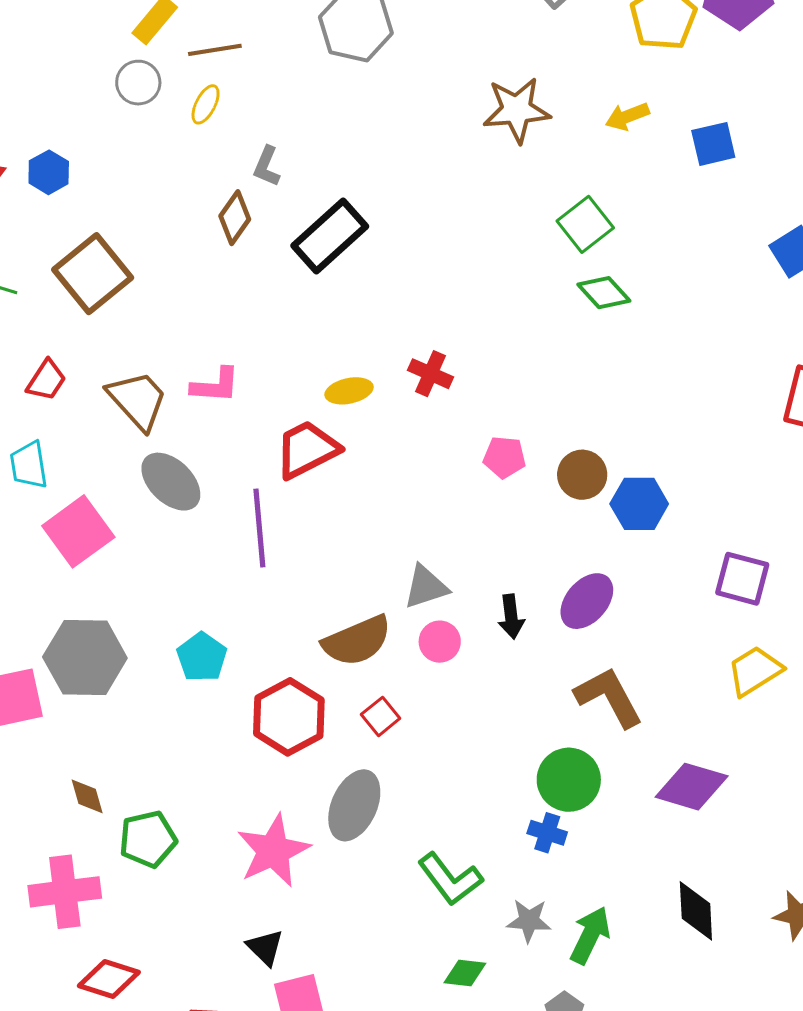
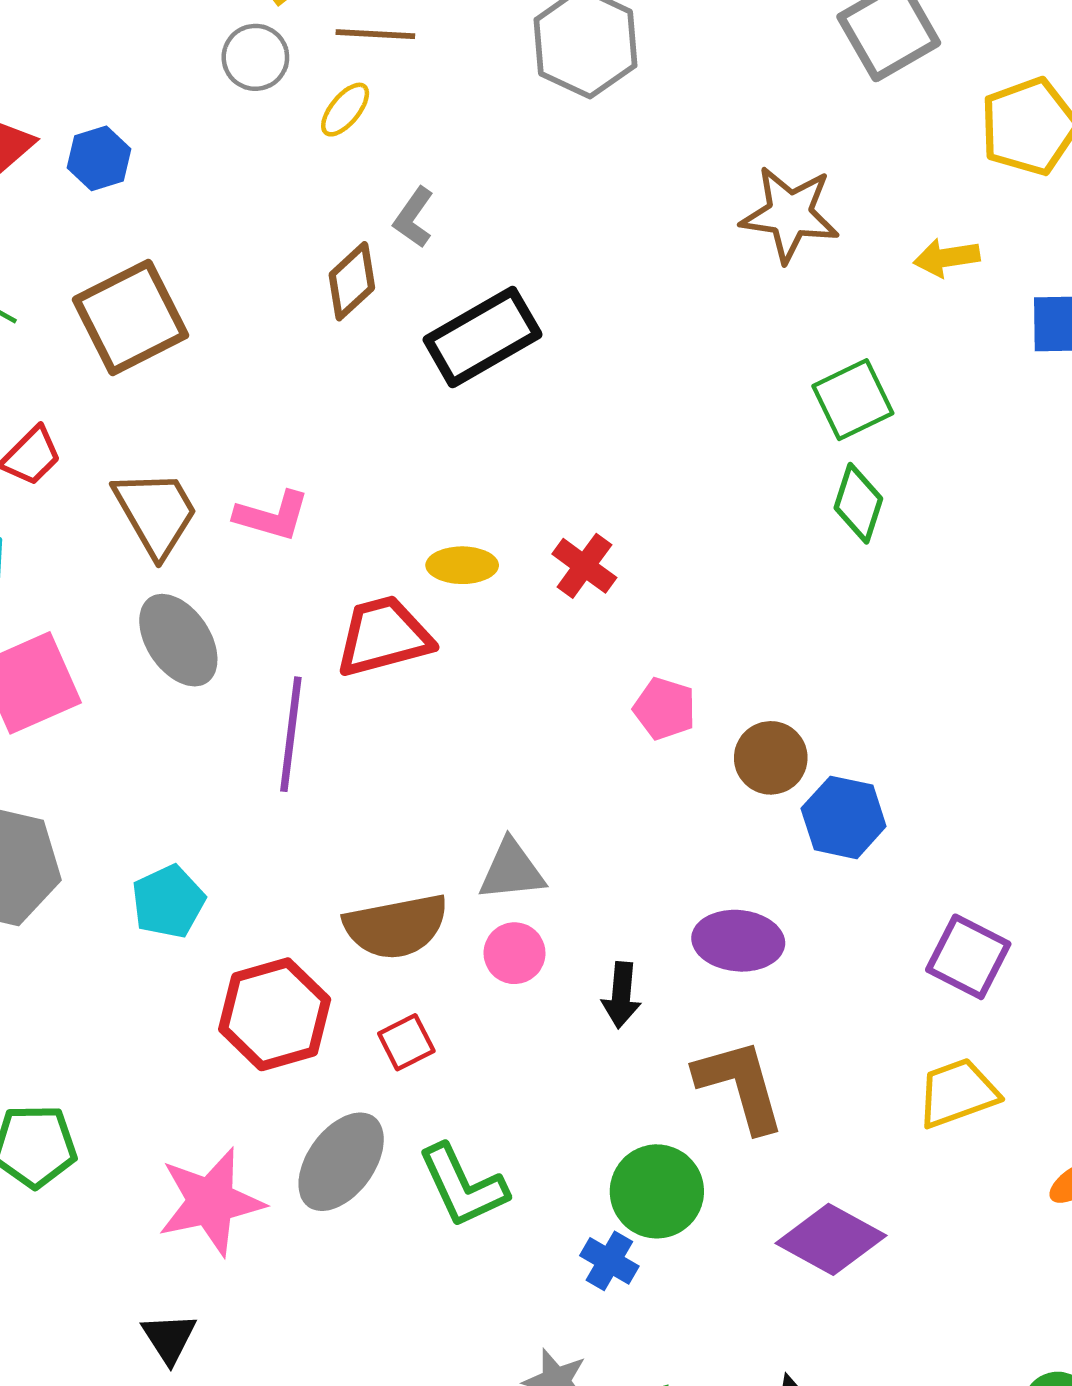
green diamond: (604, 293) -> (858, 503), turned 48
purple ellipse: (587, 601) -> (738, 941), turned 42
black arrow: (511, 617) -> (621, 995), moved
green L-shape: (450, 879) -> (463, 1186), moved

